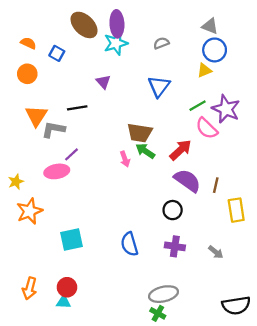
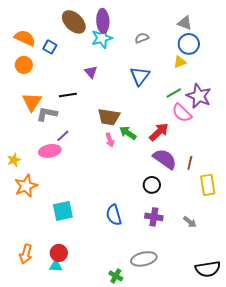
orange semicircle: (28, 43) -> (25, 38), size x1.5
brown trapezoid: (140, 133) -> (109, 117), moved
green cross: (158, 313) -> (116, 276), moved

